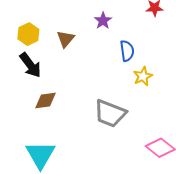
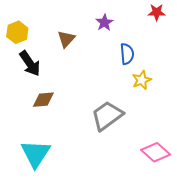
yellow hexagon: (28, 34) -> (17, 32), moved
gray trapezoid: (110, 113) -> (107, 116), turned 120

